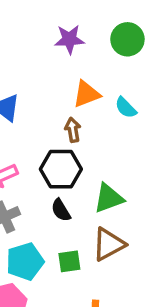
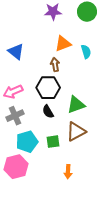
cyan semicircle: (126, 108) -> (86, 52), turned -152

